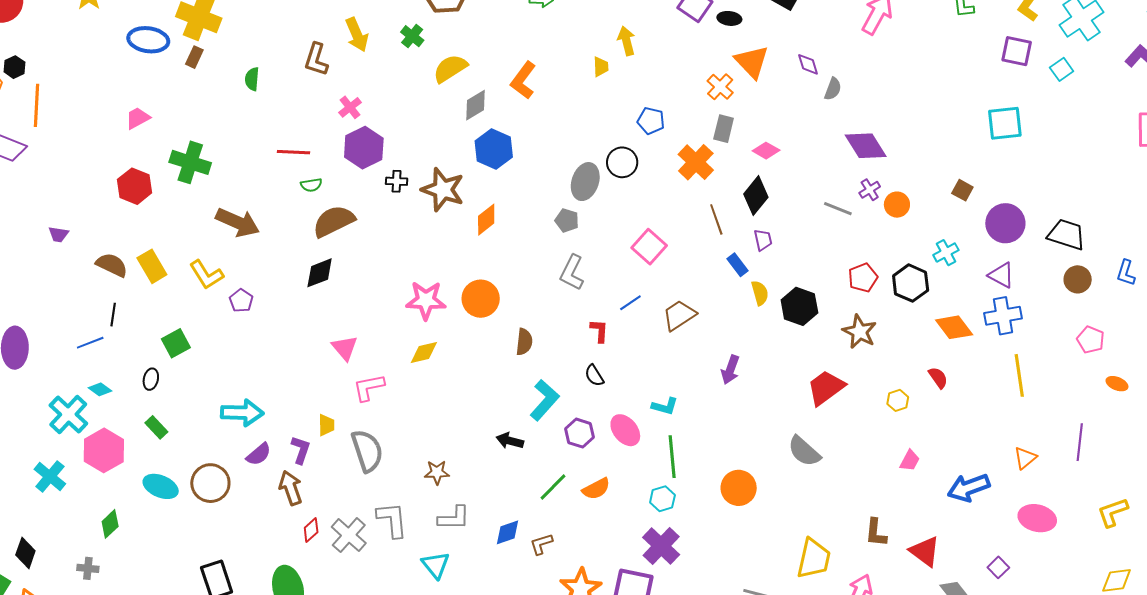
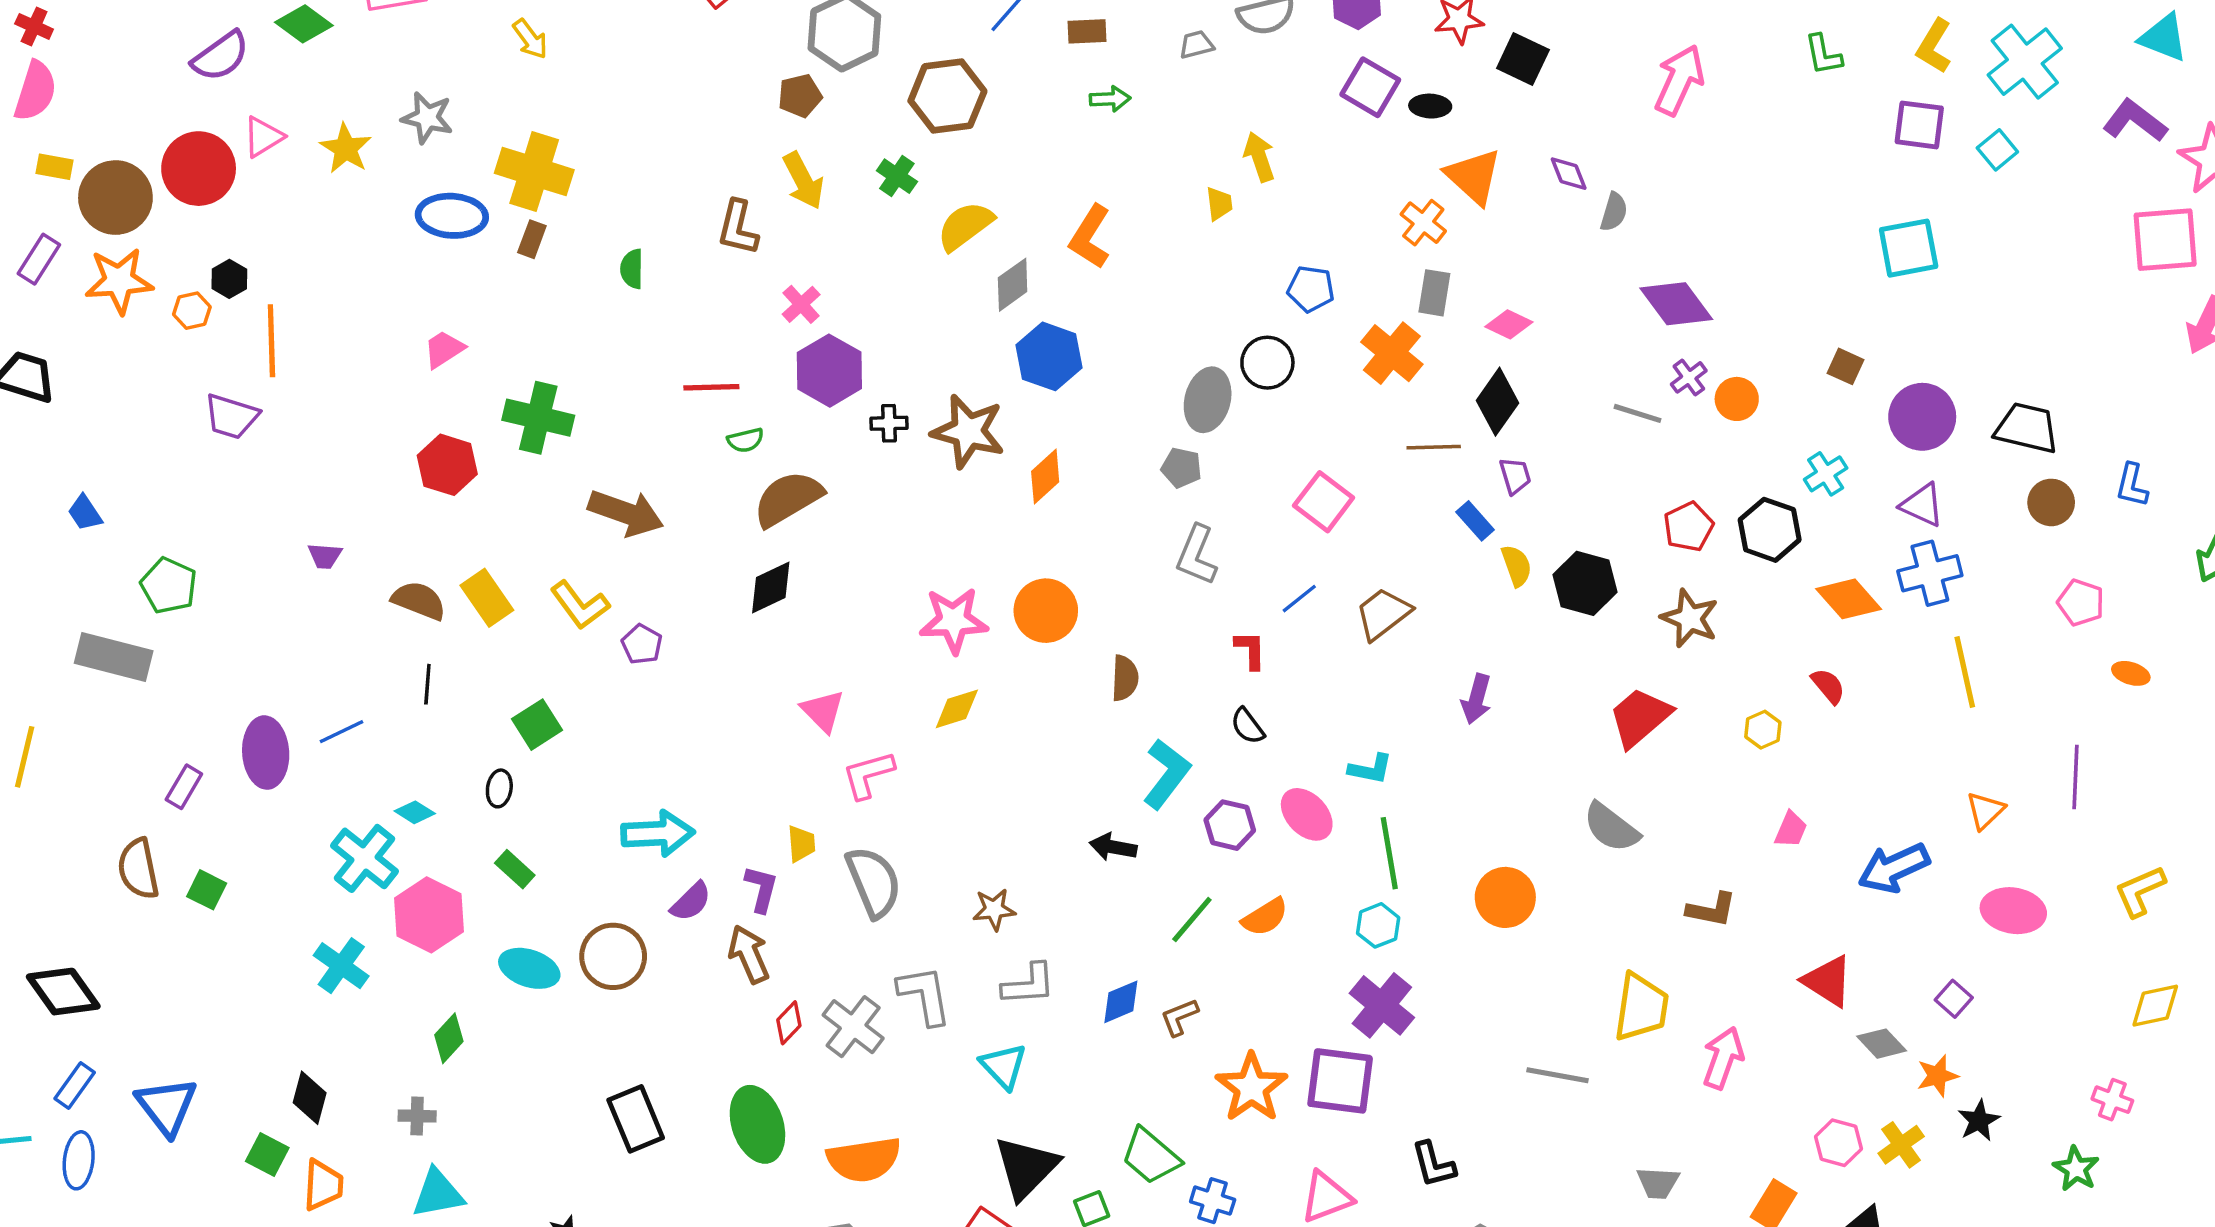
brown line: (716, 219) -> (1434, 447), turned -68
blue line: (90, 343) -> (342, 732), moved
brown L-shape: (876, 533) -> (1711, 910), moved, turned -80

